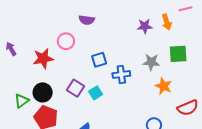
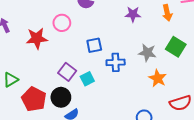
purple star: (145, 26) -> (133, 14), moved
green square: (178, 54) -> (176, 47), turned 30
black circle: (43, 92) -> (61, 97), moved

